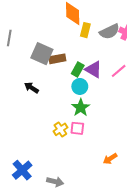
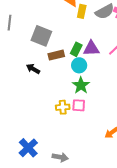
brown rectangle: (57, 59) -> (56, 55), moved
purple triangle: (93, 69) -> (91, 48), turned -30
yellow cross: (60, 129) -> (63, 107), turned 32

